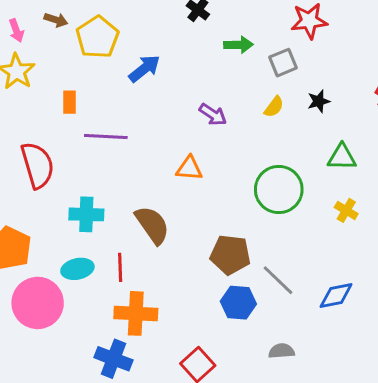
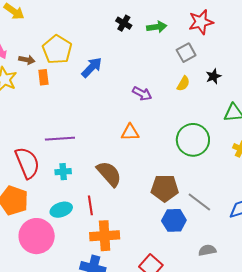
brown arrow: (56, 20) -> (27, 60), moved
green arrow: (239, 45) -> (157, 27), moved
orange rectangle: (69, 102) -> (43, 77), moved
purple line: (106, 137) -> (60, 139), moved
red semicircle: (37, 165) -> (27, 163), moved
cyan cross: (86, 214) -> (63, 172), size x0.7

